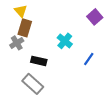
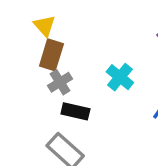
gray cross: (17, 43) -> (60, 82), moved

